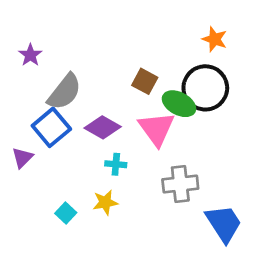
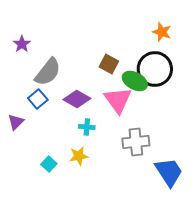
blue square: (51, 127) -> (38, 99), size x0.7

